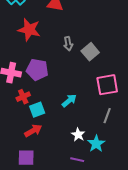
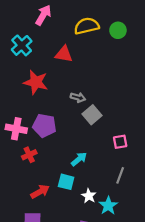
gray arrow: (68, 44) -> (78, 97), turned -64
gray square: (90, 52) -> (92, 115), moved
pink square: (107, 85) -> (120, 142), size x0.6
cyan square: (37, 110) -> (66, 182), moved, turned 35

